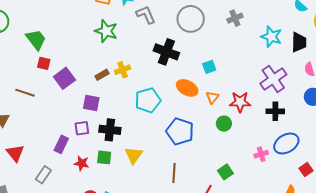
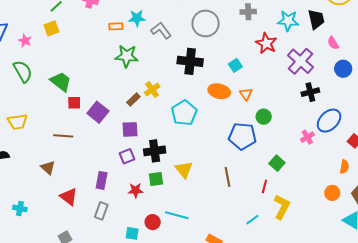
gray cross: (235, 18) -> (248, 12), turned 35
red star: (240, 102) -> (266, 43), moved, turned -30
blue pentagon: (180, 131) -> (242, 136), moved
purple rectangle: (61, 144) -> (102, 180), moved

